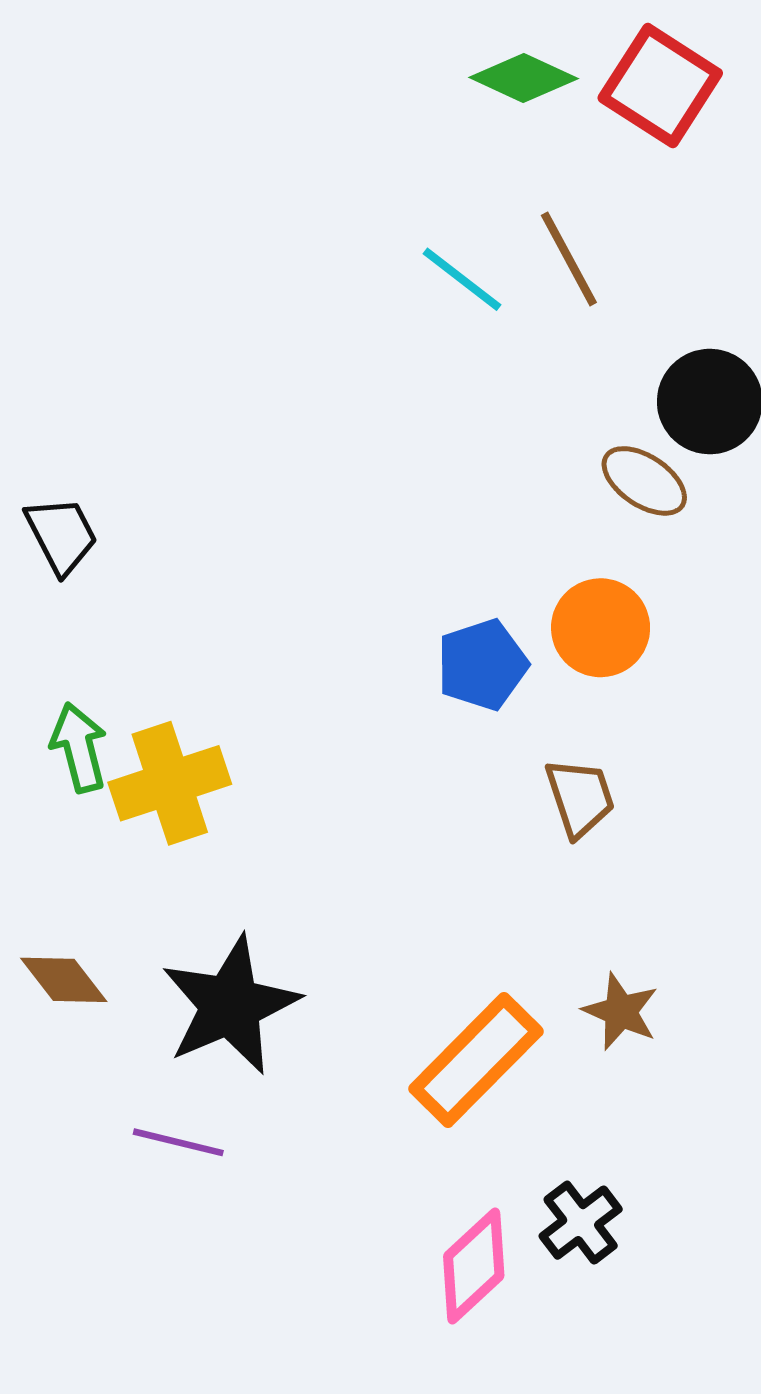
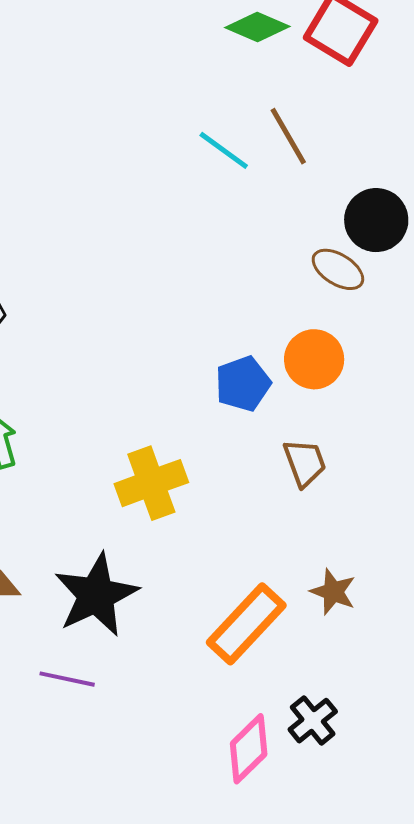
yellow cross: (170, 783) -> (151, 483), moved

